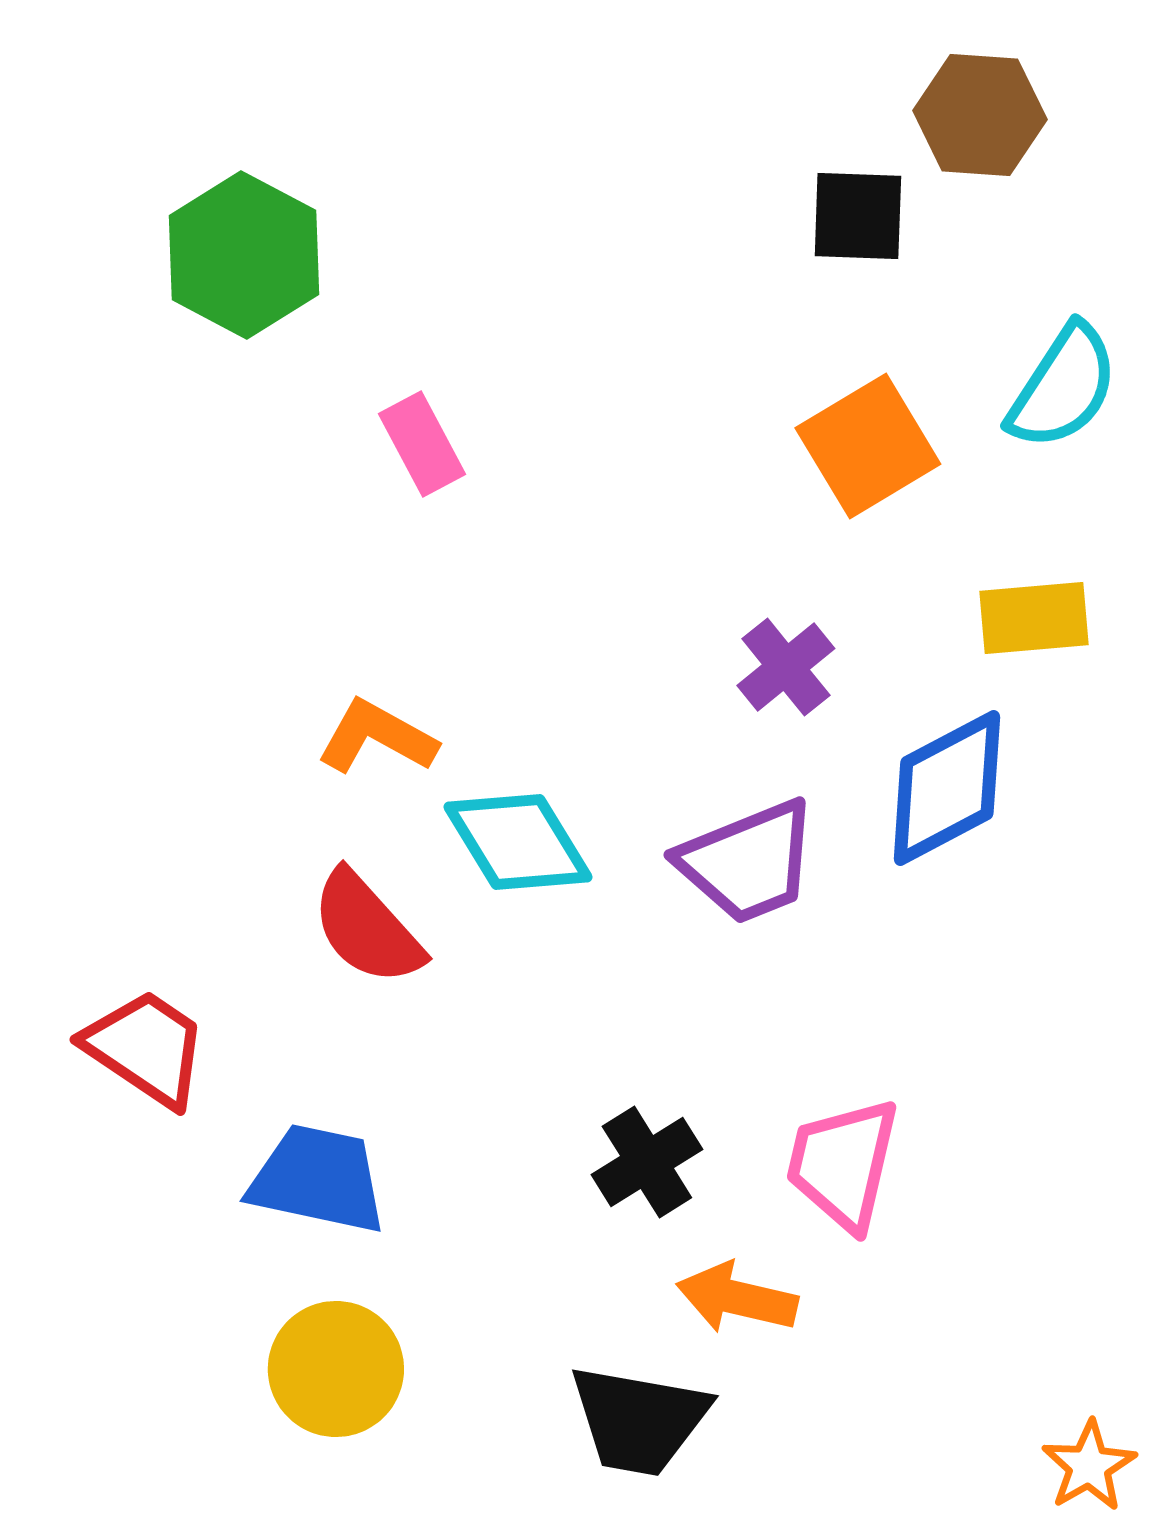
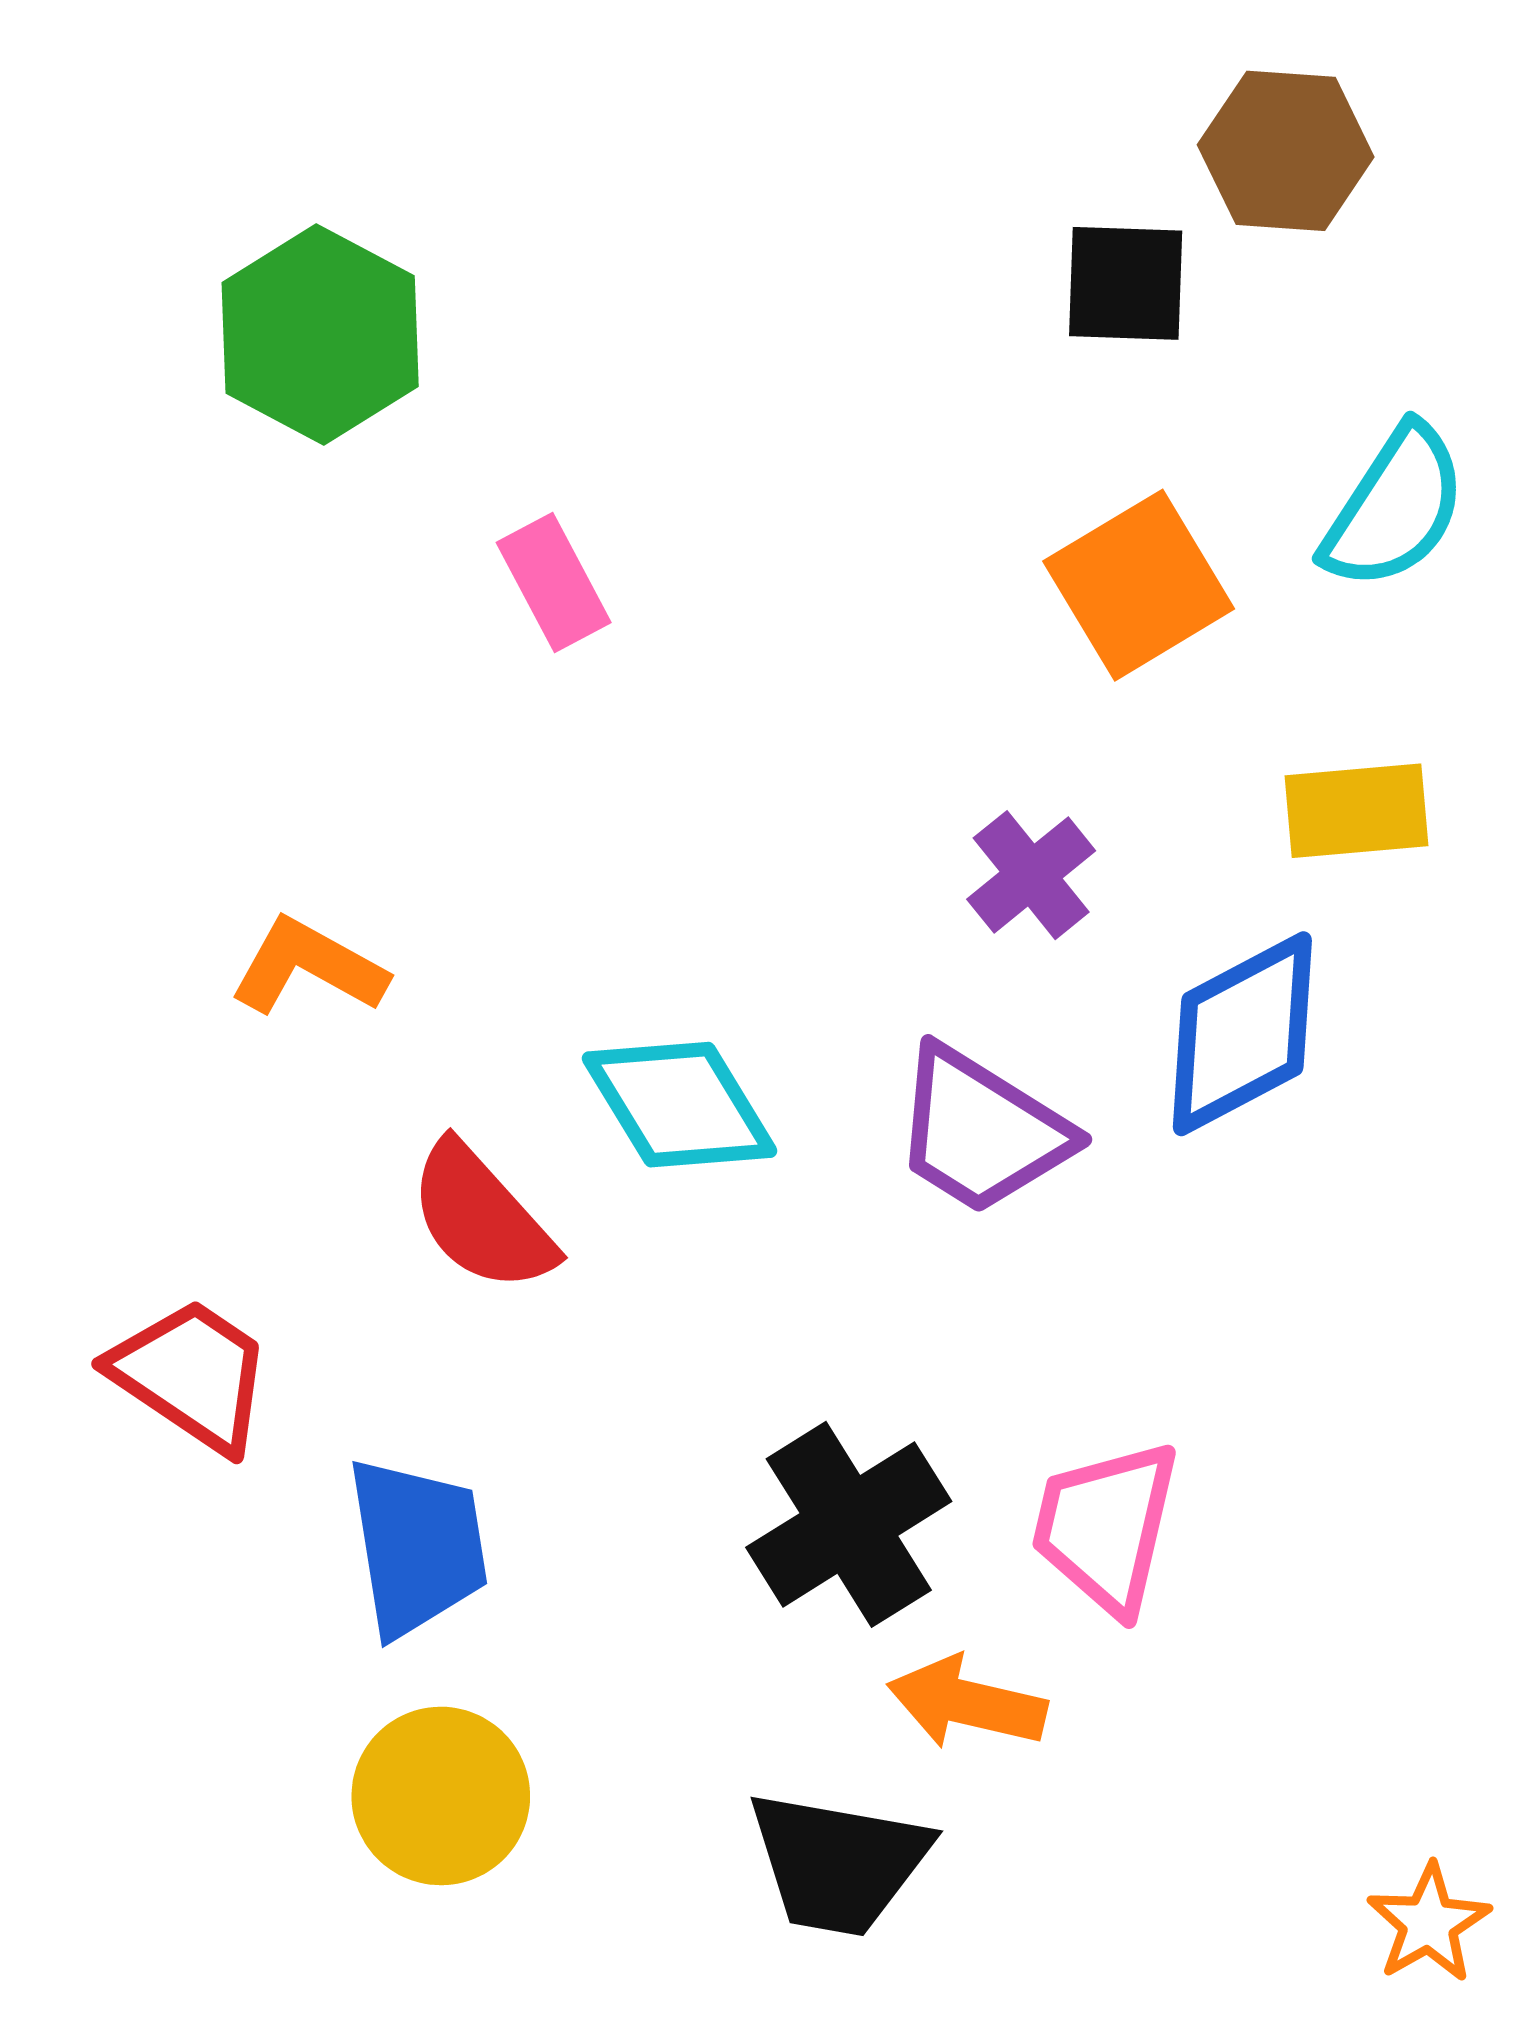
orange L-shape: (377, 737) -> (308, 967), moved
purple trapezoid: (748, 862) -> (981, 1131), turned 54
black cross: (647, 1162) -> (849, 1524), size x1.4
blue trapezoid: (318, 1179) -> (417, 1547), turned 69

